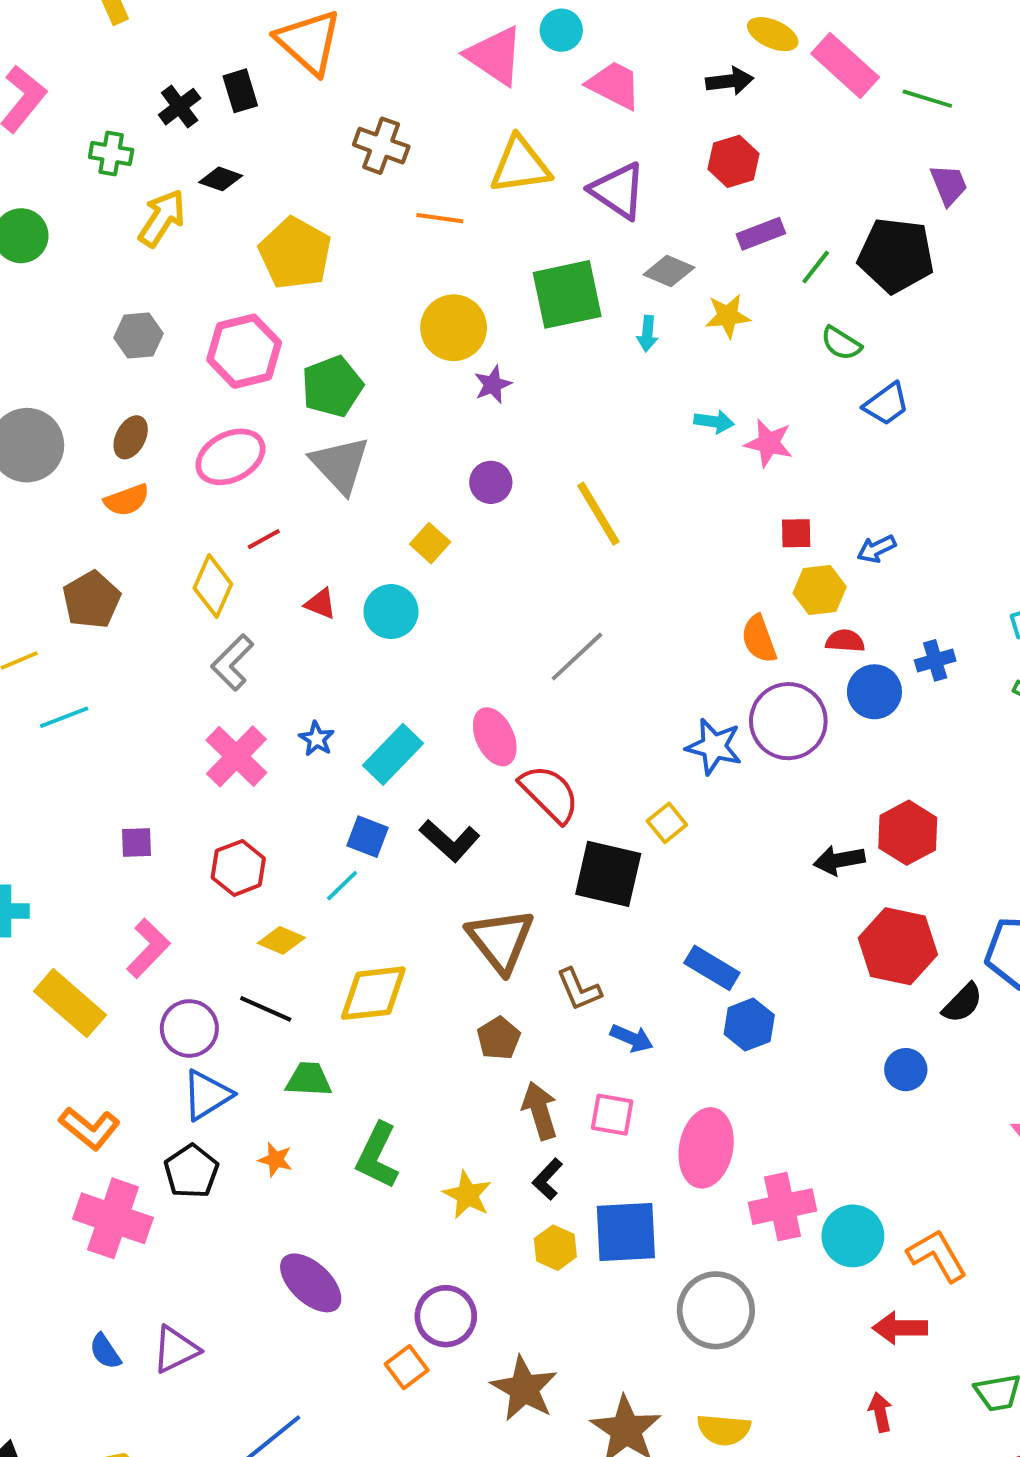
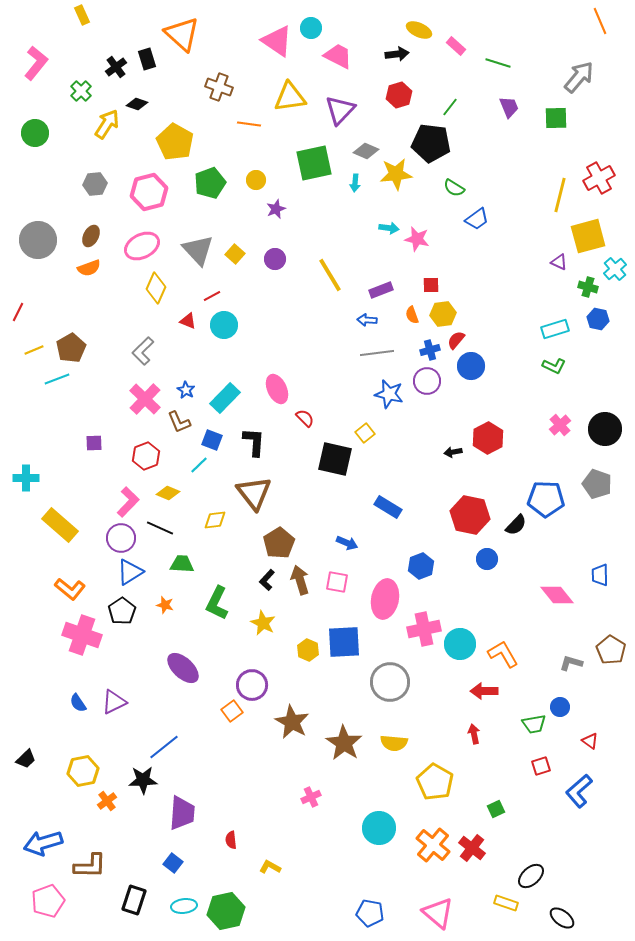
pink rectangle: (845, 65) -> (456, 46), size x0.6
green cross: (111, 153) -> (81, 91), turned 35
purple triangle: (618, 191) -> (340, 110), turned 40
purple rectangle: (761, 234) -> (381, 290), moved
black pentagon: (896, 255) -> (431, 143), moved
green line: (816, 267) -> (450, 107), moved
yellow star: (728, 316) -> (396, 174), size x1.4
yellow circle: (454, 328) -> (256, 180), size x0.6
green pentagon: (332, 386) -> (210, 183), moved
red line: (264, 539) -> (212, 296), moved
yellow square: (430, 543) -> (235, 254), moved
blue arrow: (876, 549) -> (367, 320), moved, turned 30
yellow diamond: (213, 586) -> (156, 288), moved
brown pentagon: (91, 600) -> (71, 348), moved
orange semicircle: (759, 639) -> (412, 315), moved, size x0.7
red semicircle: (845, 641) -> (456, 340), turned -54
gray line: (577, 657) -> (377, 353), moved, turned 36
blue cross: (935, 660) -> (430, 350), moved
purple circle: (788, 721) -> (427, 381), size x0.7
red semicircle: (550, 794) -> (305, 418), size x0.6
black L-shape: (450, 841) -> (254, 442), turned -128
black arrow: (839, 860) -> (453, 452), size x0.7
brown triangle: (501, 940) -> (254, 493), moved
red hexagon: (898, 946) -> (470, 515), moved
pink L-shape: (148, 948) -> (128, 502), moved
brown L-shape: (579, 989) -> (179, 422), moved
yellow diamond: (373, 993) -> (215, 520), size x0.6
blue hexagon: (749, 1025) -> (421, 566), moved
brown pentagon: (499, 1038) -> (279, 543), size x1.4
black L-shape: (548, 1179) -> (267, 580), moved

